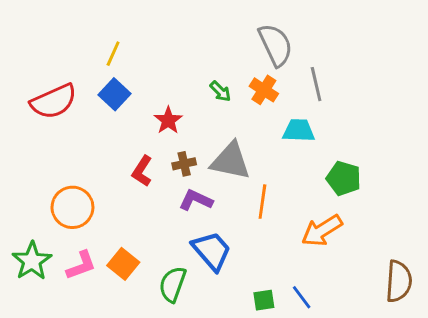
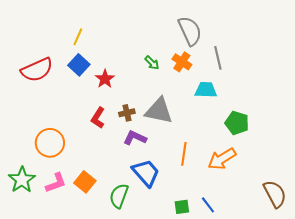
red star: (168, 120) -> (105, 79), moved
orange line: (262, 202) -> (184, 154), moved
brown semicircle: (399, 281) -> (275, 194), turned -32

